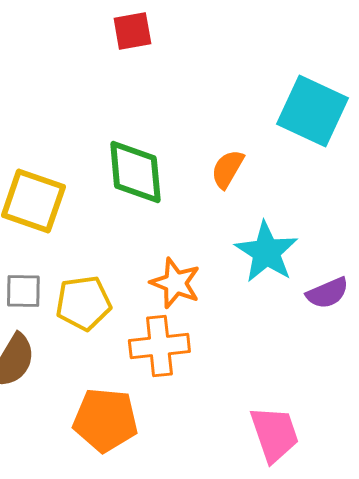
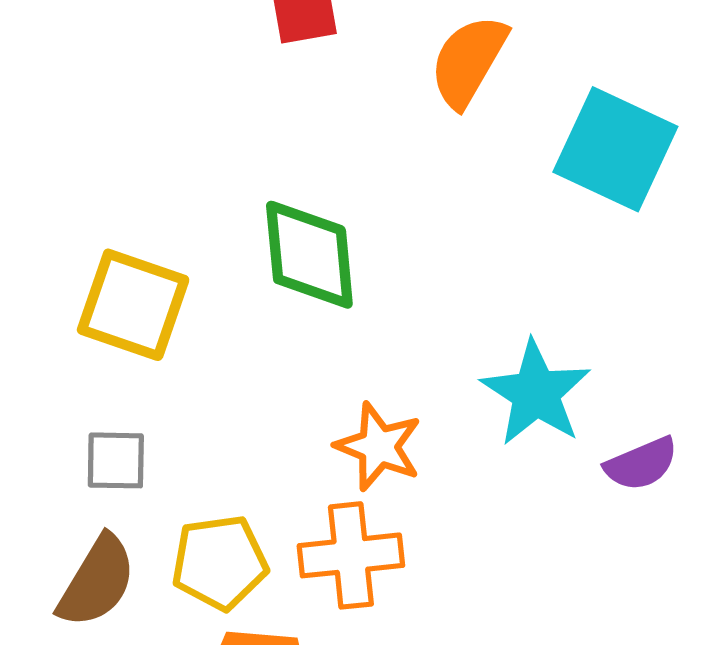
orange semicircle: (227, 169) -> (468, 61), moved, size x1.4
yellow pentagon: (83, 303) -> (220, 562), moved

